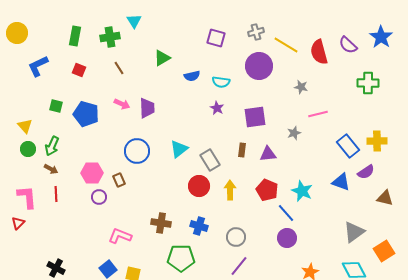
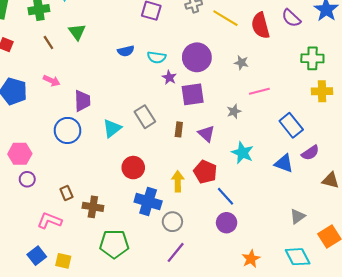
green triangle: (162, 58) -> (77, 32), moved, turned -36
purple circle: (259, 66) -> (197, 57), moved
purple trapezoid: (147, 108) -> (82, 101), moved
purple star: (217, 108) -> (169, 77), moved
yellow cross: (377, 141) -> (322, 91), moved
purple triangle: (268, 154) -> (206, 134), turned 48
gray rectangle: (210, 160) -> (145, 117), moved
brown rectangle: (119, 180) -> (66, 193), moved
yellow arrow: (230, 190) -> (178, 181), moved
cyan star: (302, 191) -> (242, 153), moved
blue cross: (199, 226) -> (148, 202), moved, size x1.4
gray triangle: (354, 232) -> (298, 216), size x0.7

